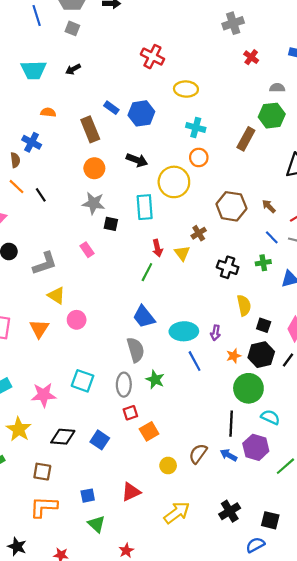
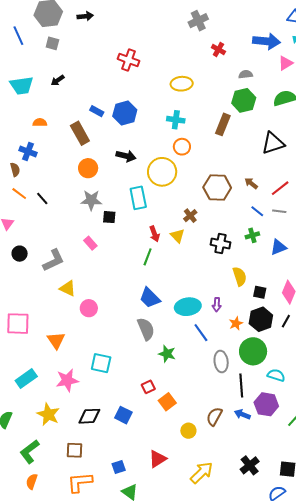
yellow ellipse: (186, 89) -> (182, 84), moved
orange triangle: (39, 329) -> (56, 340), moved
gray ellipse: (124, 385) -> (221, 361), moved

